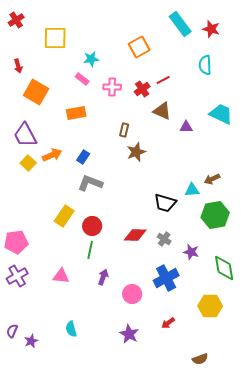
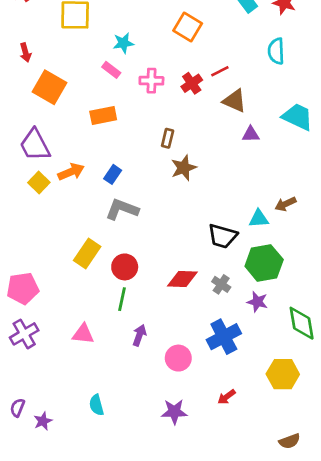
orange square: (139, 47) -> (188, 27), turned -30
brown triangle: (162, 111) -> (235, 101), moved
green hexagon: (215, 215) -> (264, 263), moved
purple star: (129, 334) -> (174, 412), turned -30
brown semicircle: (200, 359) -> (290, 441), moved

